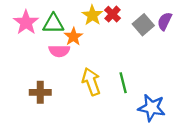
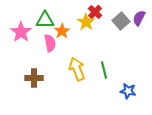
yellow star: (92, 15) -> (86, 22), moved
pink star: (26, 22) -> (21, 32), moved
pink semicircle: (59, 51) -> (50, 43), turned -102
blue star: (152, 108) -> (128, 91), size x0.7

